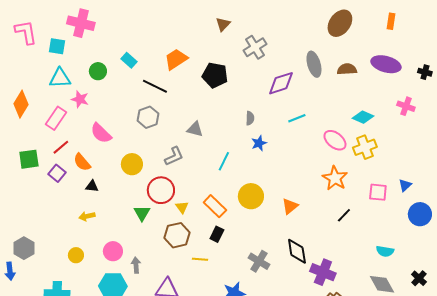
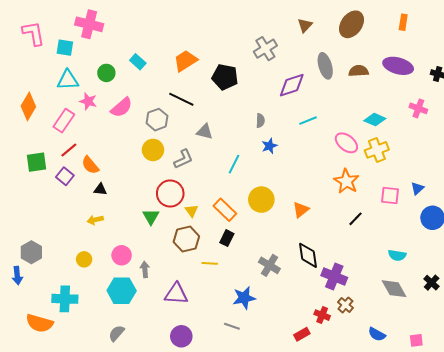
brown triangle: (223, 24) -> (305, 25), moved
black line: (155, 86) -> (181, 99), moved
pink semicircle: (101, 133) -> (122, 107), moved, turned -85
yellow circle: (132, 164) -> (153, 150), moved

